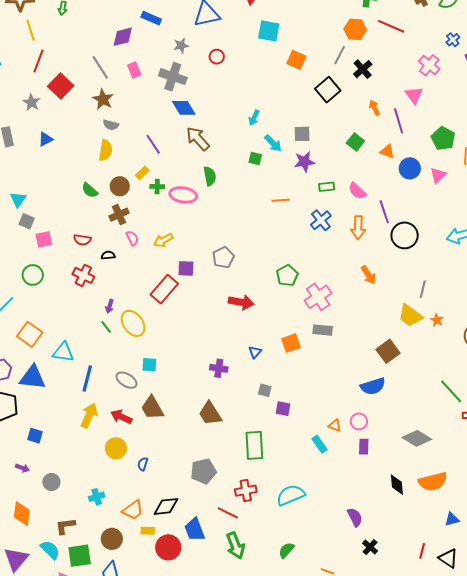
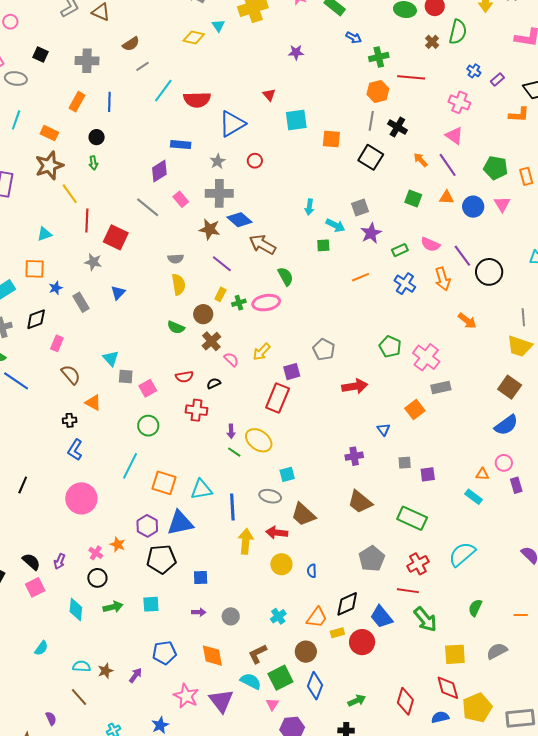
brown star: (103, 99) -> (210, 229), moved
green rectangle: (254, 445) -> (412, 518), turned -44

